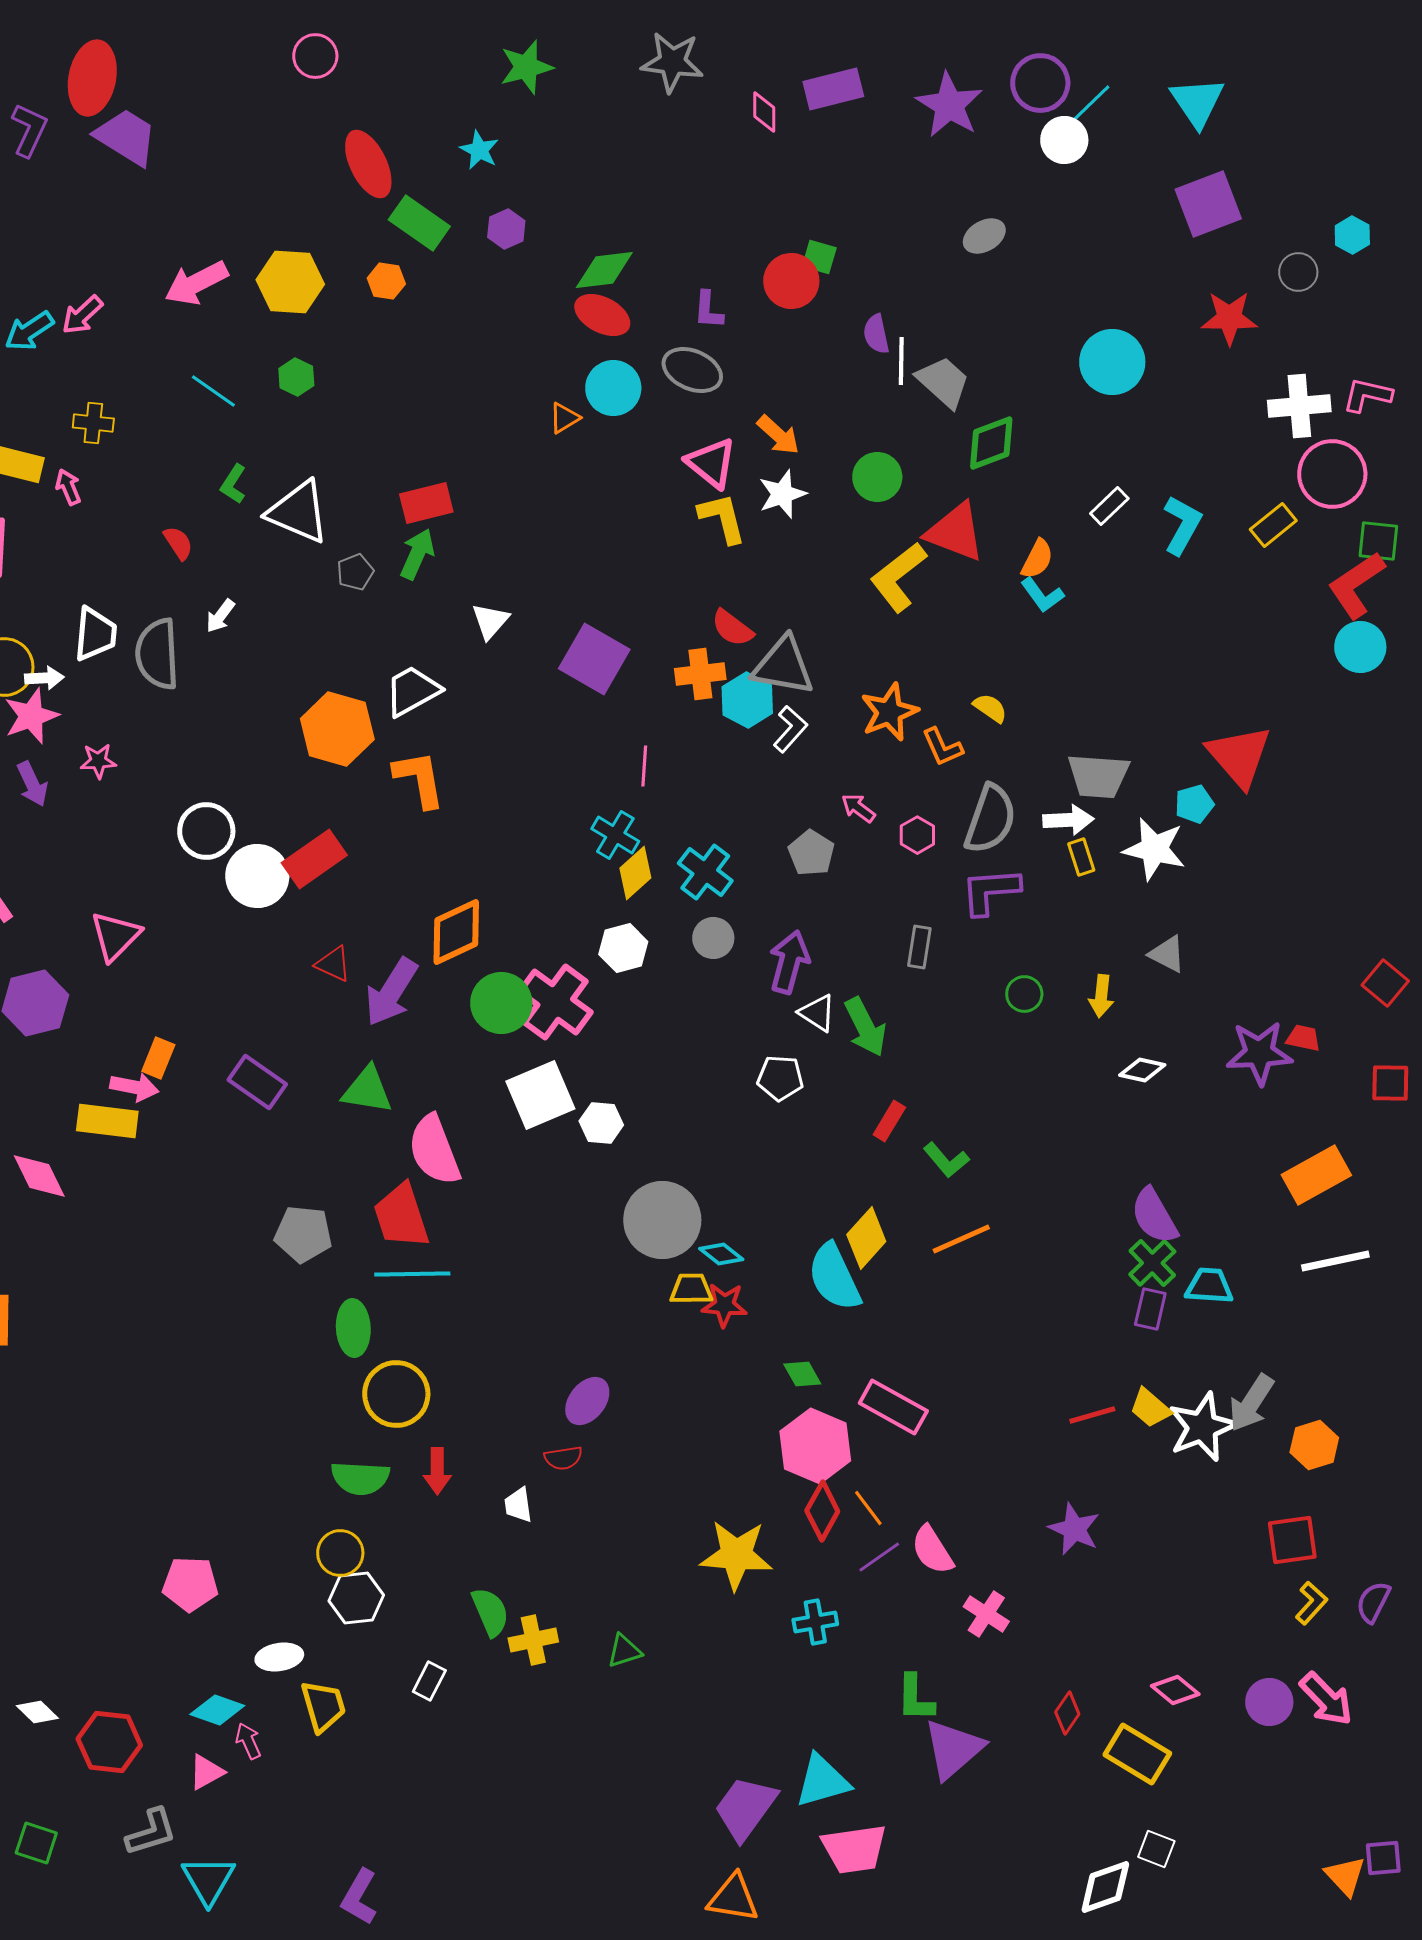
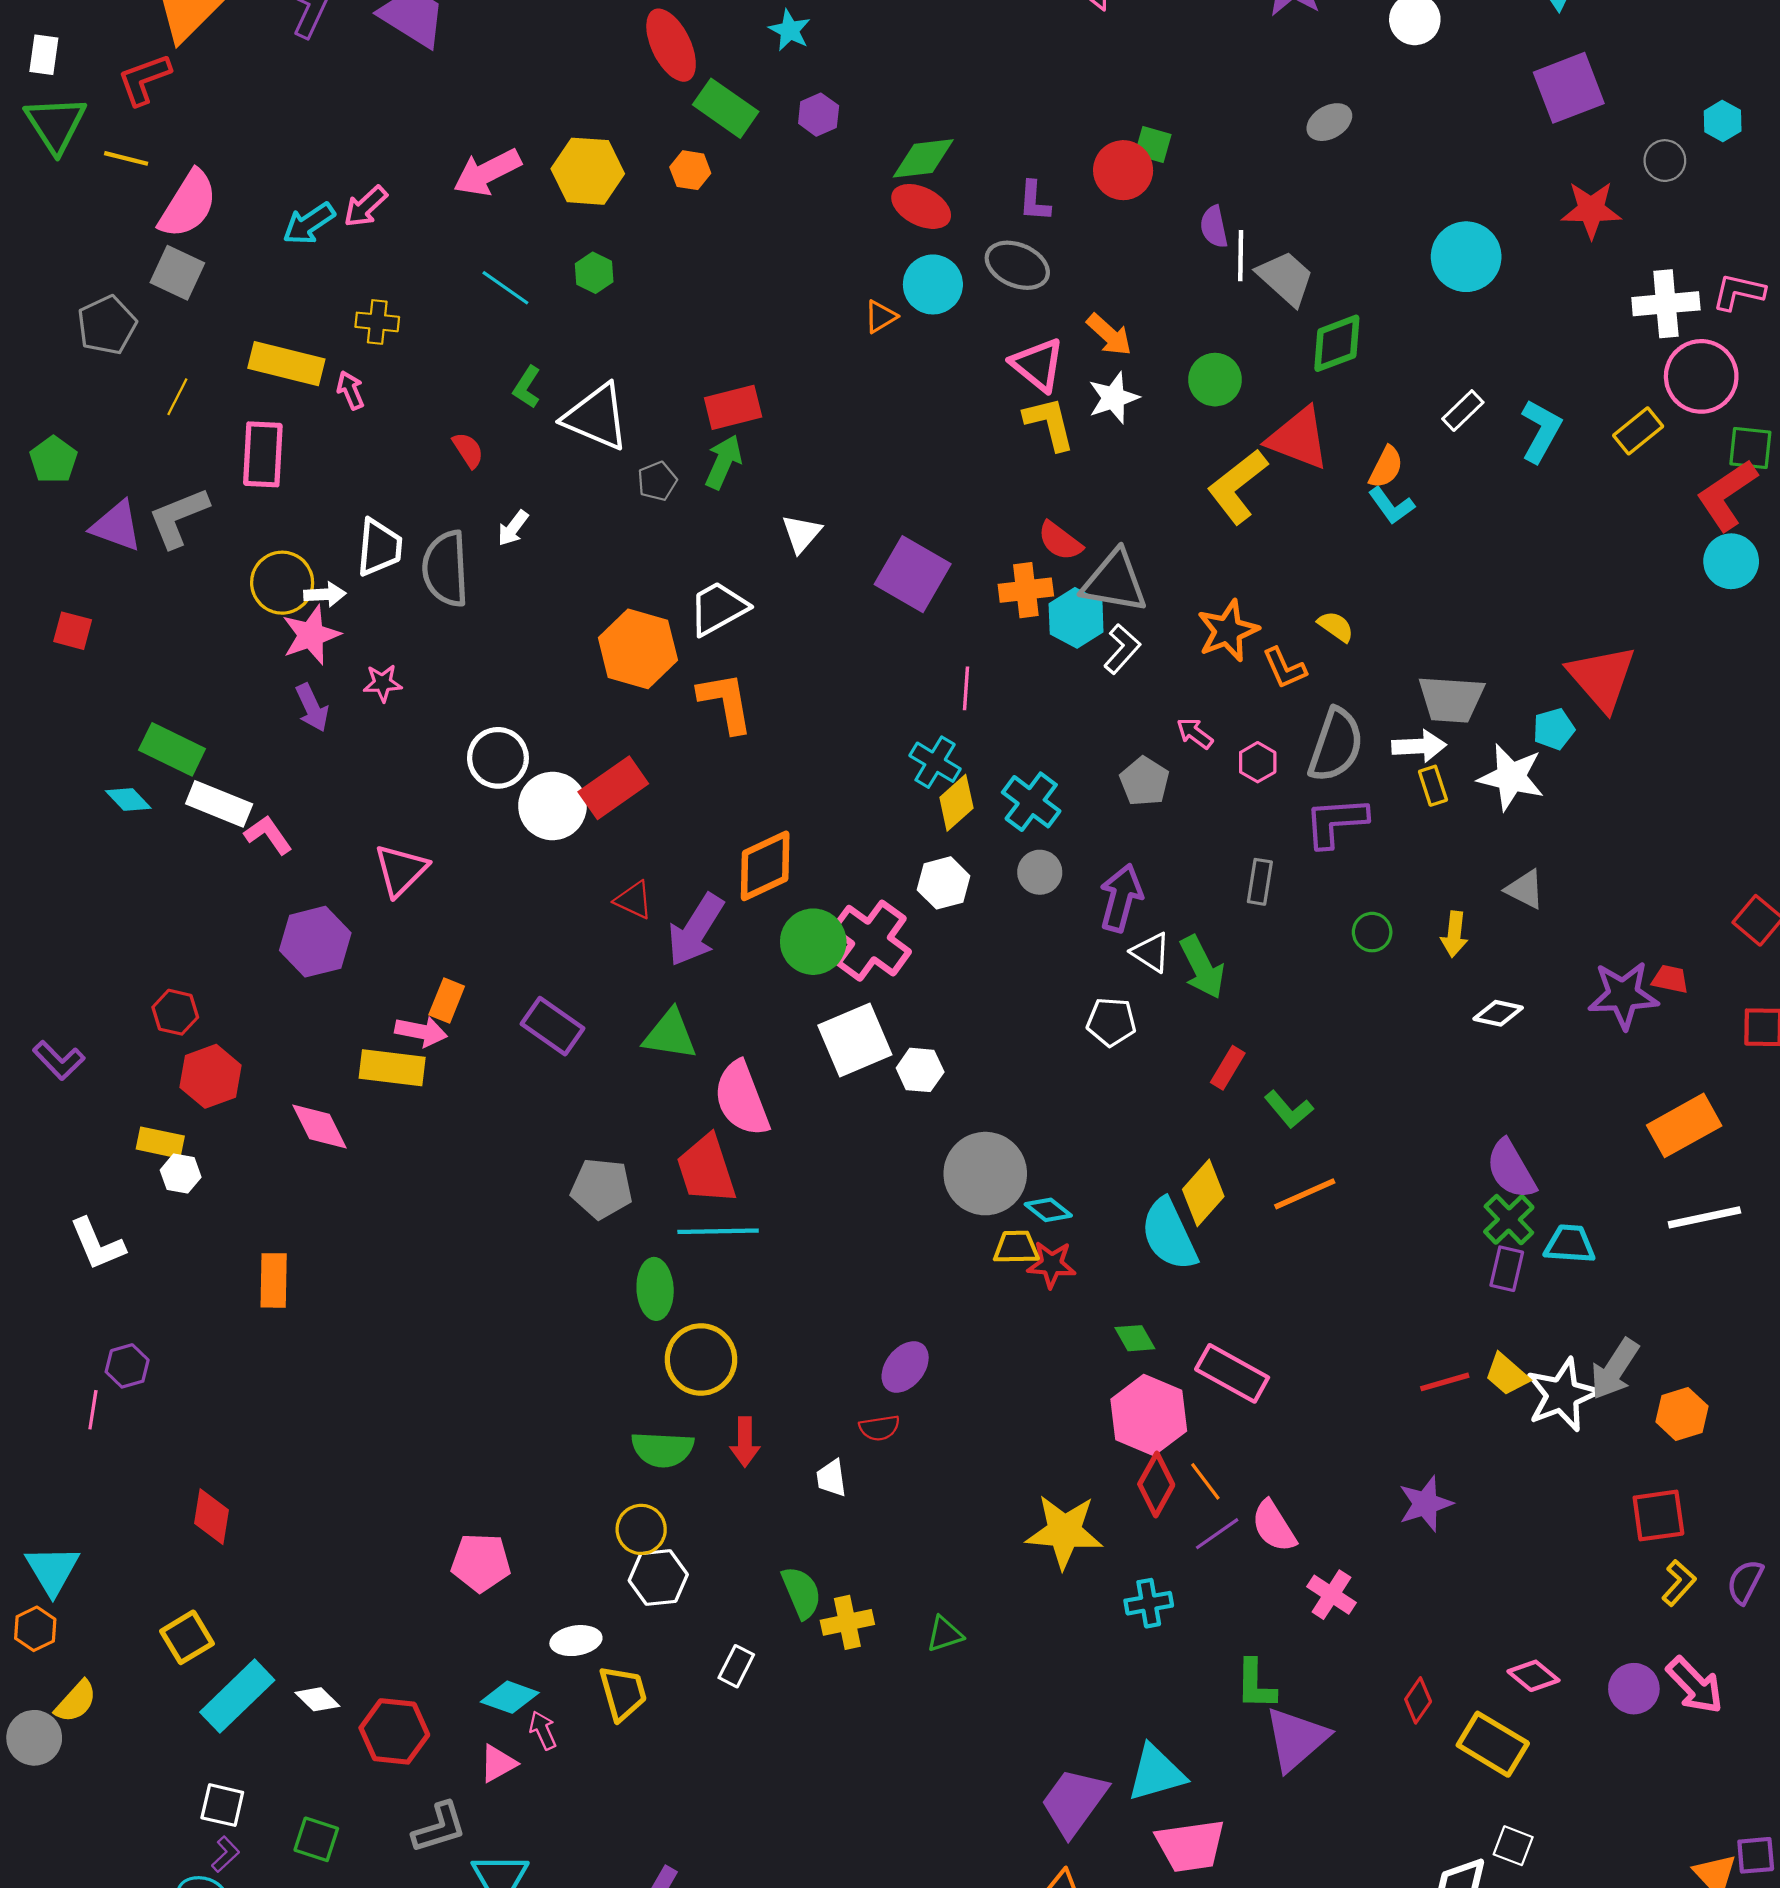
purple star: (1074, 1529) -> (1426, 1504), turned 30

